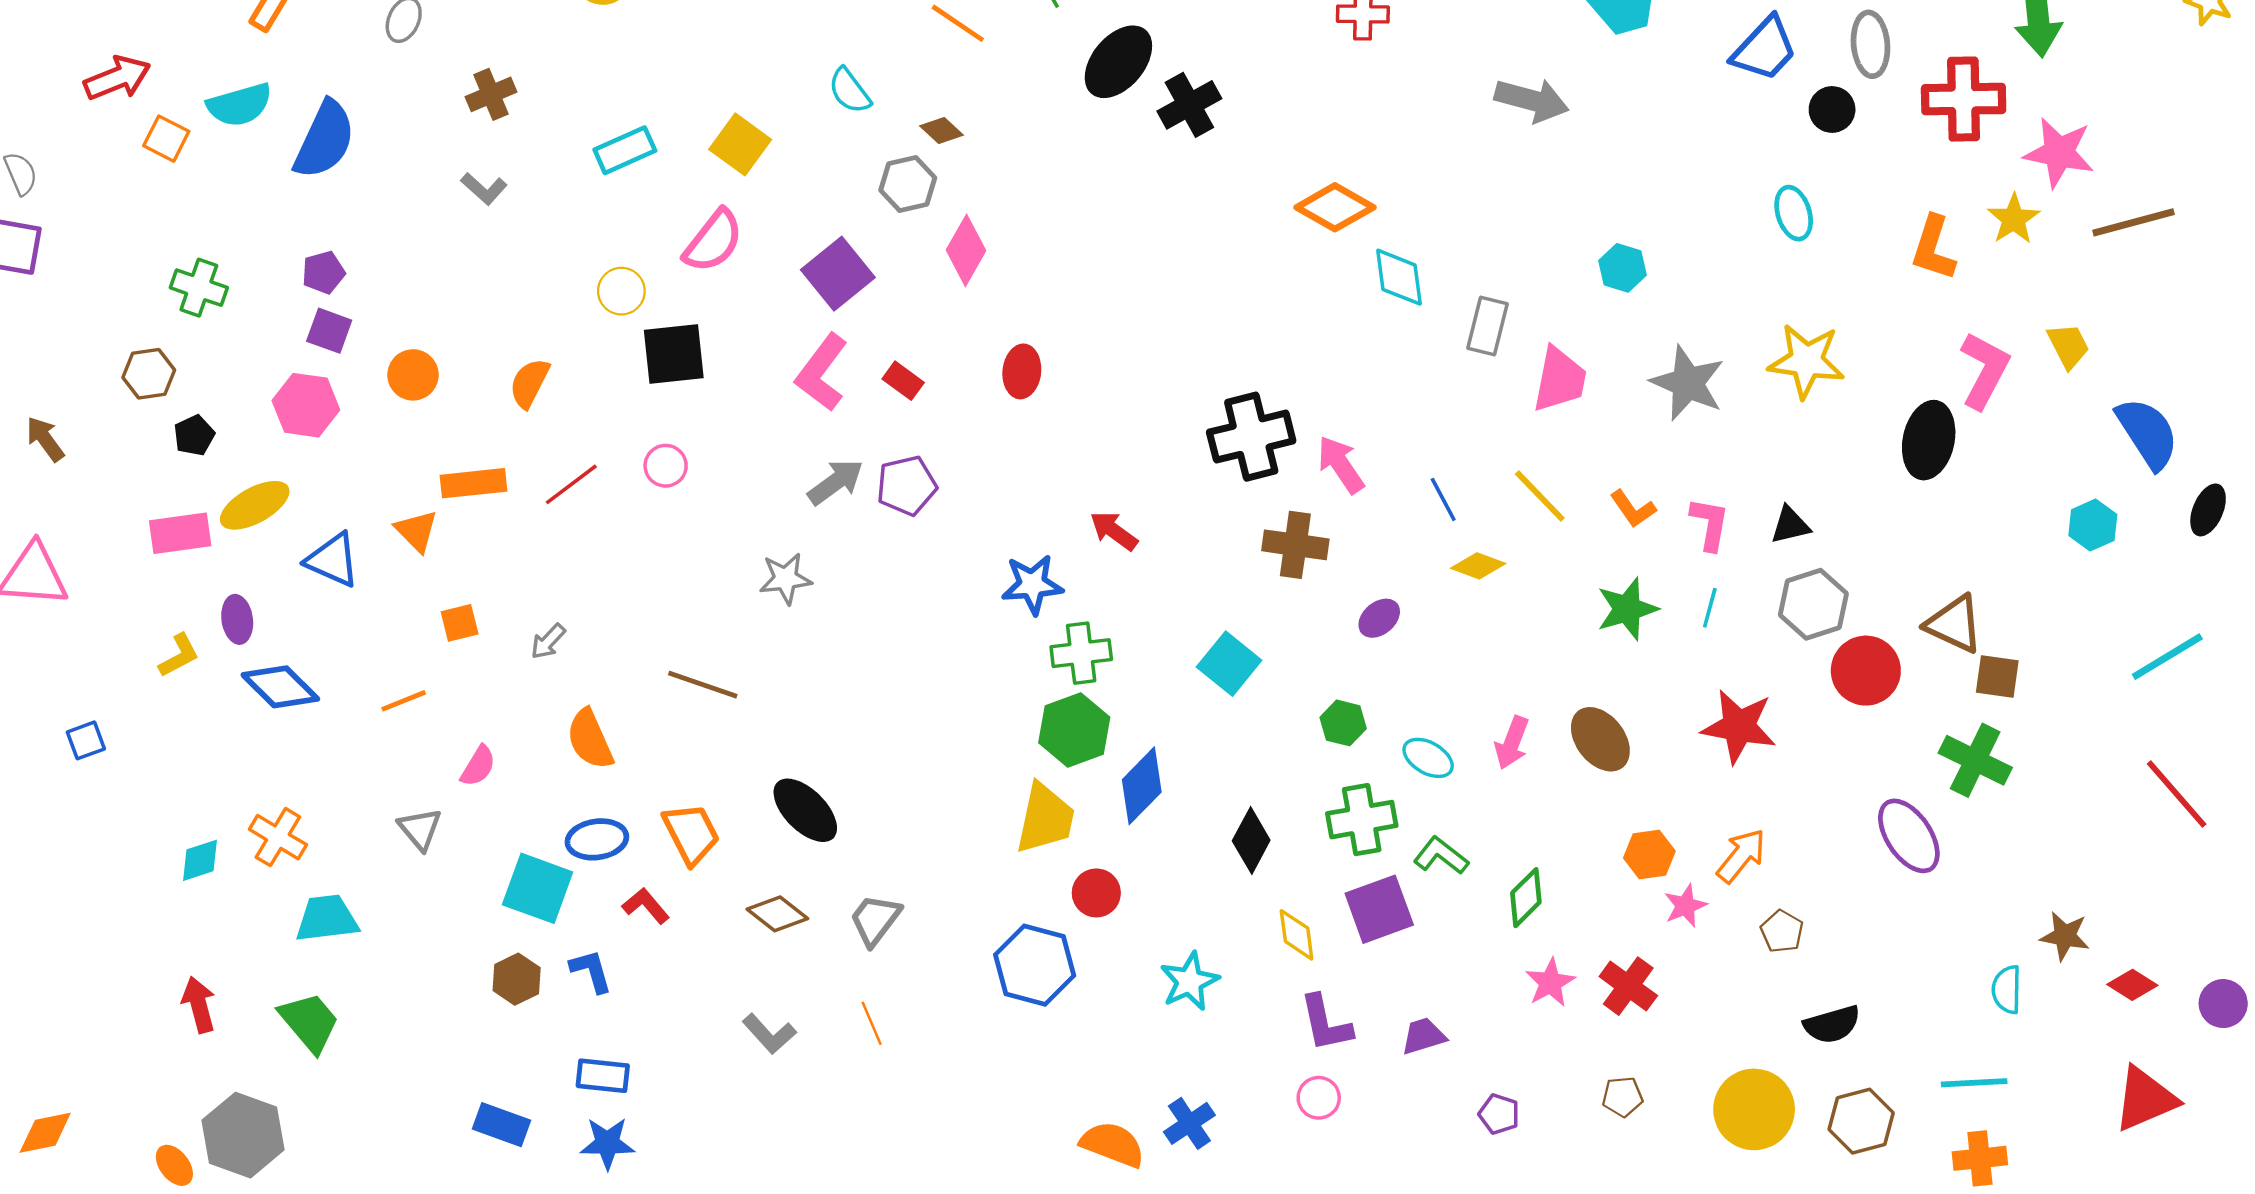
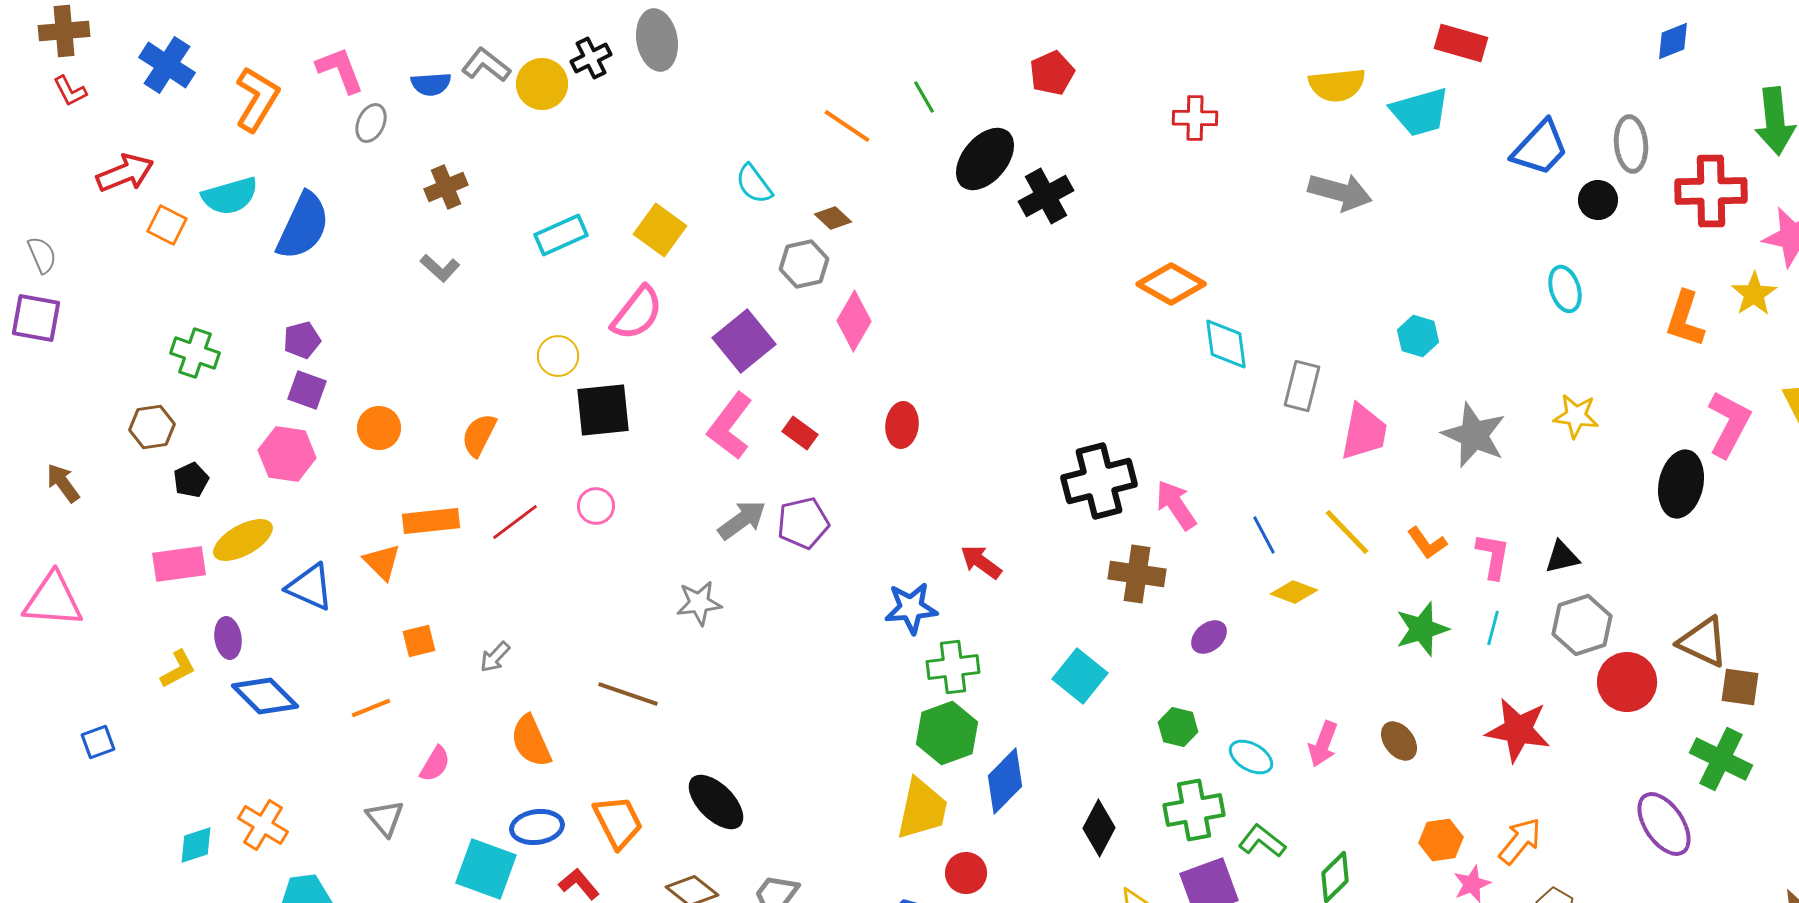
yellow star: (1806, 361) -> (1576, 416), size x0.7
brown ellipse: (1600, 739) -> (1399, 741), size x0.7

